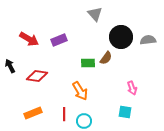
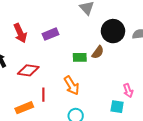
red arrow: (29, 39) -> (20, 33), turned 36
pink arrow: (132, 88) -> (128, 91), moved
red line: (64, 114) -> (43, 95), moved

